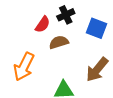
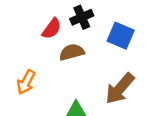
orange arrow: (24, 67) -> (26, 82), size x0.7

